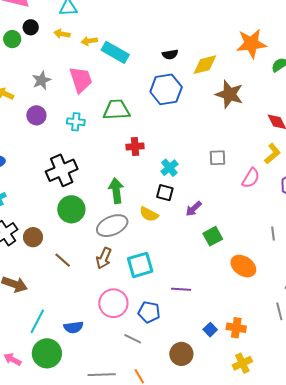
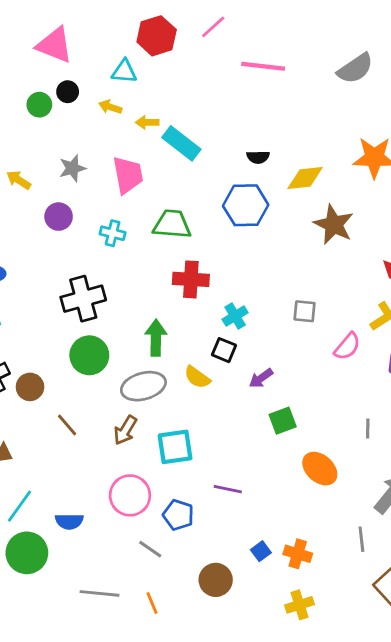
red cross: (135, 146) -> (191, 279), size x1.4

